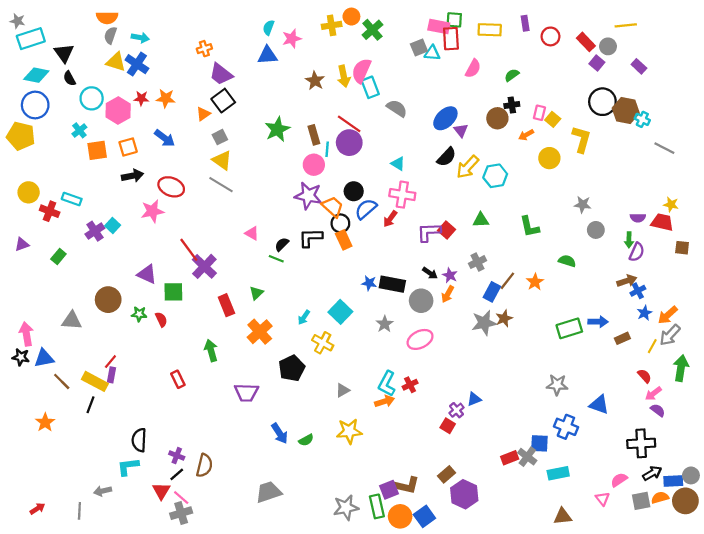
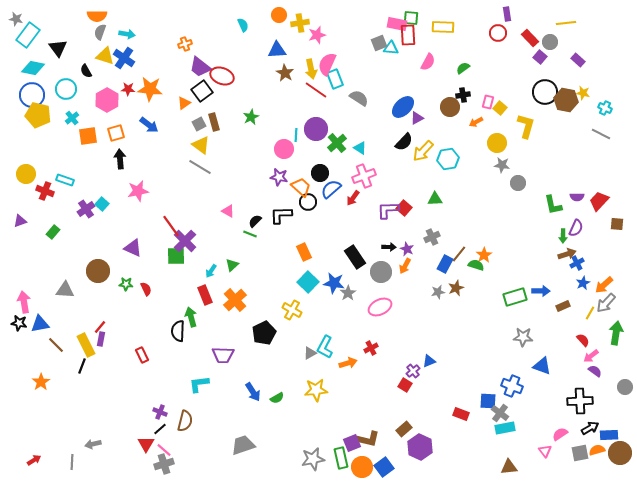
orange circle: (351, 17) -> (279, 15), moved
purple rectangle: (525, 23) -> (507, 14), moved
cyan semicircle: (269, 28) -> (243, 25), turned 136
green cross: (372, 30) -> (337, 143), moved
cyan rectangle: (31, 39) -> (28, 35), turned -35
pink star: (292, 39) -> (317, 35), moved
blue triangle: (267, 55) -> (277, 50), moved
black semicircle: (69, 78) -> (86, 71), moved
cyan circle: (92, 98) -> (66, 89), moved
orange star: (166, 98) -> (150, 89), size x1.4
cyan cross: (642, 119) -> (605, 108), moved
red line: (349, 124) -> (316, 90), moved
green star: (277, 129) -> (251, 117), size x0.7
purple triangle: (461, 130) -> (417, 118), turned 40
brown rectangle: (314, 135) -> (214, 122), moved
yellow pentagon: (21, 136) -> (38, 115), moved
black arrow: (132, 176) -> (120, 159), turned -84
red ellipse: (171, 187) -> (222, 76), moved
pink cross: (402, 195) -> (364, 176), turned -30
purple star: (308, 196) -> (279, 177), size x0.7
gray star: (583, 205) -> (502, 165), moved
yellow star: (671, 205) -> (583, 93), moved
red trapezoid: (662, 222) -> (599, 201), turned -60
green L-shape: (529, 227) -> (553, 205), moved
gray circle: (596, 230) -> (518, 183), moved
orange rectangle: (344, 240) -> (304, 252), moved
green arrow: (629, 240) -> (563, 236), moved
green semicircle: (567, 261) -> (476, 265), moved
black arrow: (430, 273) -> (389, 247), turned -32
blue star: (369, 283) -> (334, 283), moved, size x1.5
black rectangle: (392, 284) -> (355, 257), turned 45
green square: (173, 292) -> (176, 256), moved
red rectangle: (226, 305) -> (205, 295), moved
cyan arrow: (304, 317) -> (211, 271), moved
gray star: (484, 323) -> (438, 292), size x0.6
red rectangle: (178, 379) -> (142, 355), moved
yellow rectangle: (95, 381) -> (86, 345), turned 35
cyan L-shape: (387, 384) -> (325, 347), moved
gray star: (557, 385) -> (523, 337), moved
black semicircle: (139, 440) -> (178, 331), moved
gray cross: (527, 457) -> (500, 413), moved
red rectangle: (510, 458) -> (461, 414), turned 42
cyan L-shape: (128, 467) -> (199, 384), moved
gray circle: (691, 475) -> (625, 387), moved

